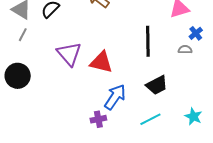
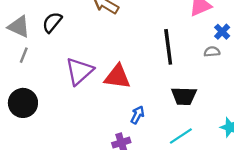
purple triangle: (69, 54) -> (79, 71), turned 36
black trapezoid: (157, 85) -> (184, 96), turned 35
blue arrow: (115, 97) -> (137, 115), size x0.6

